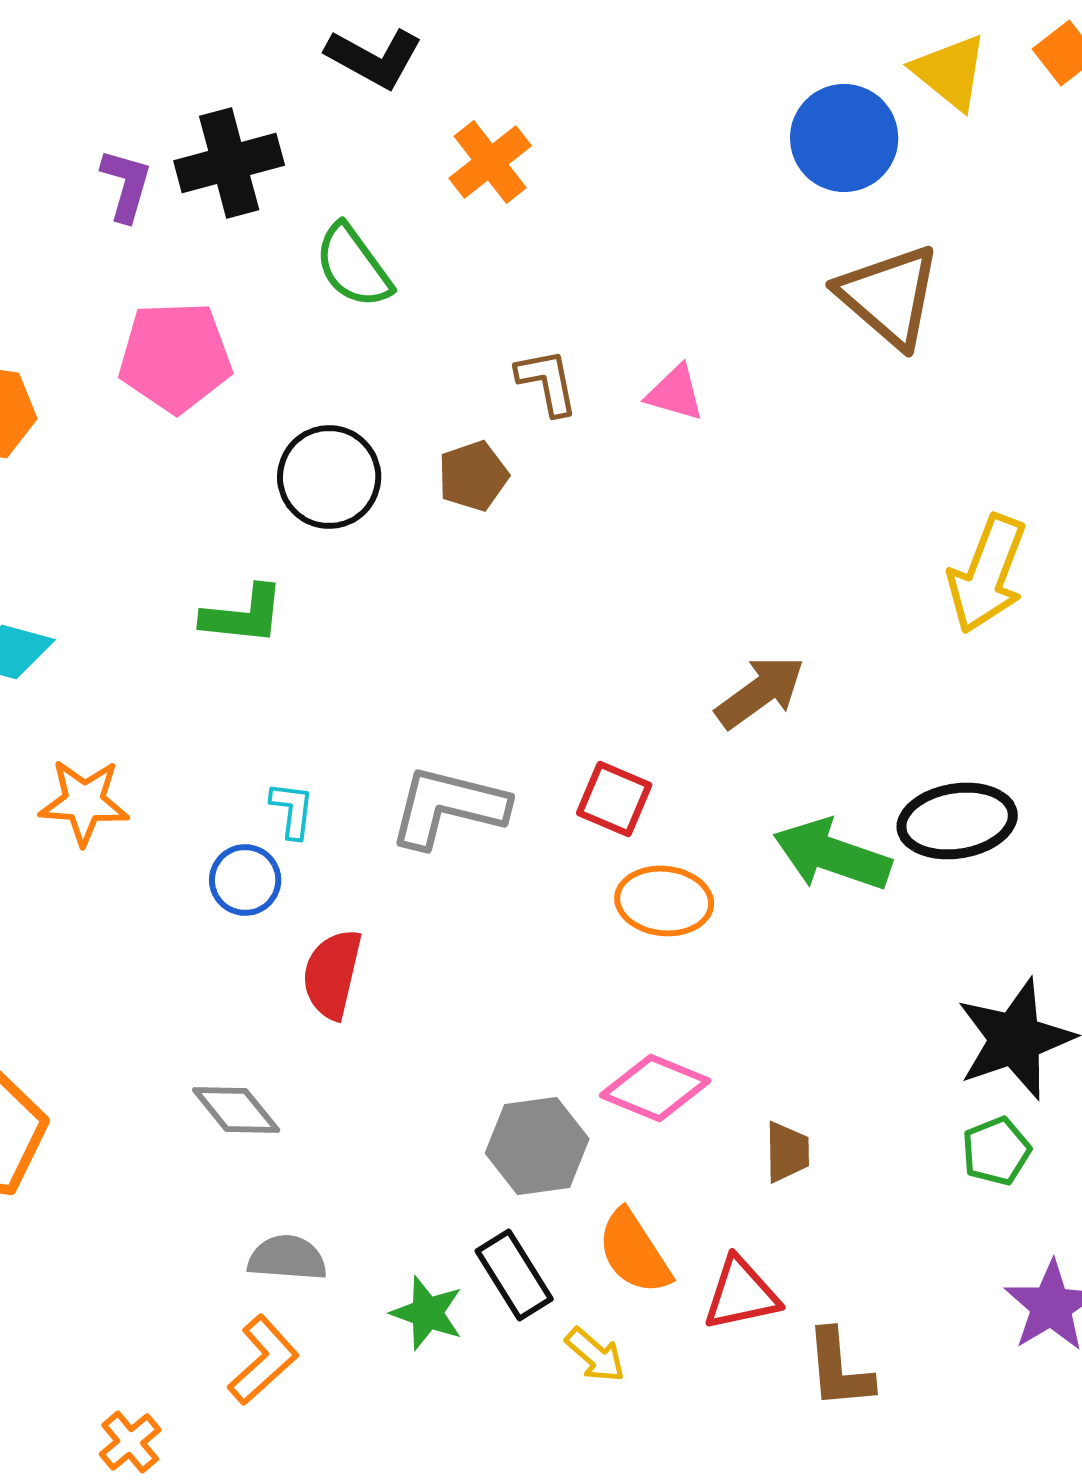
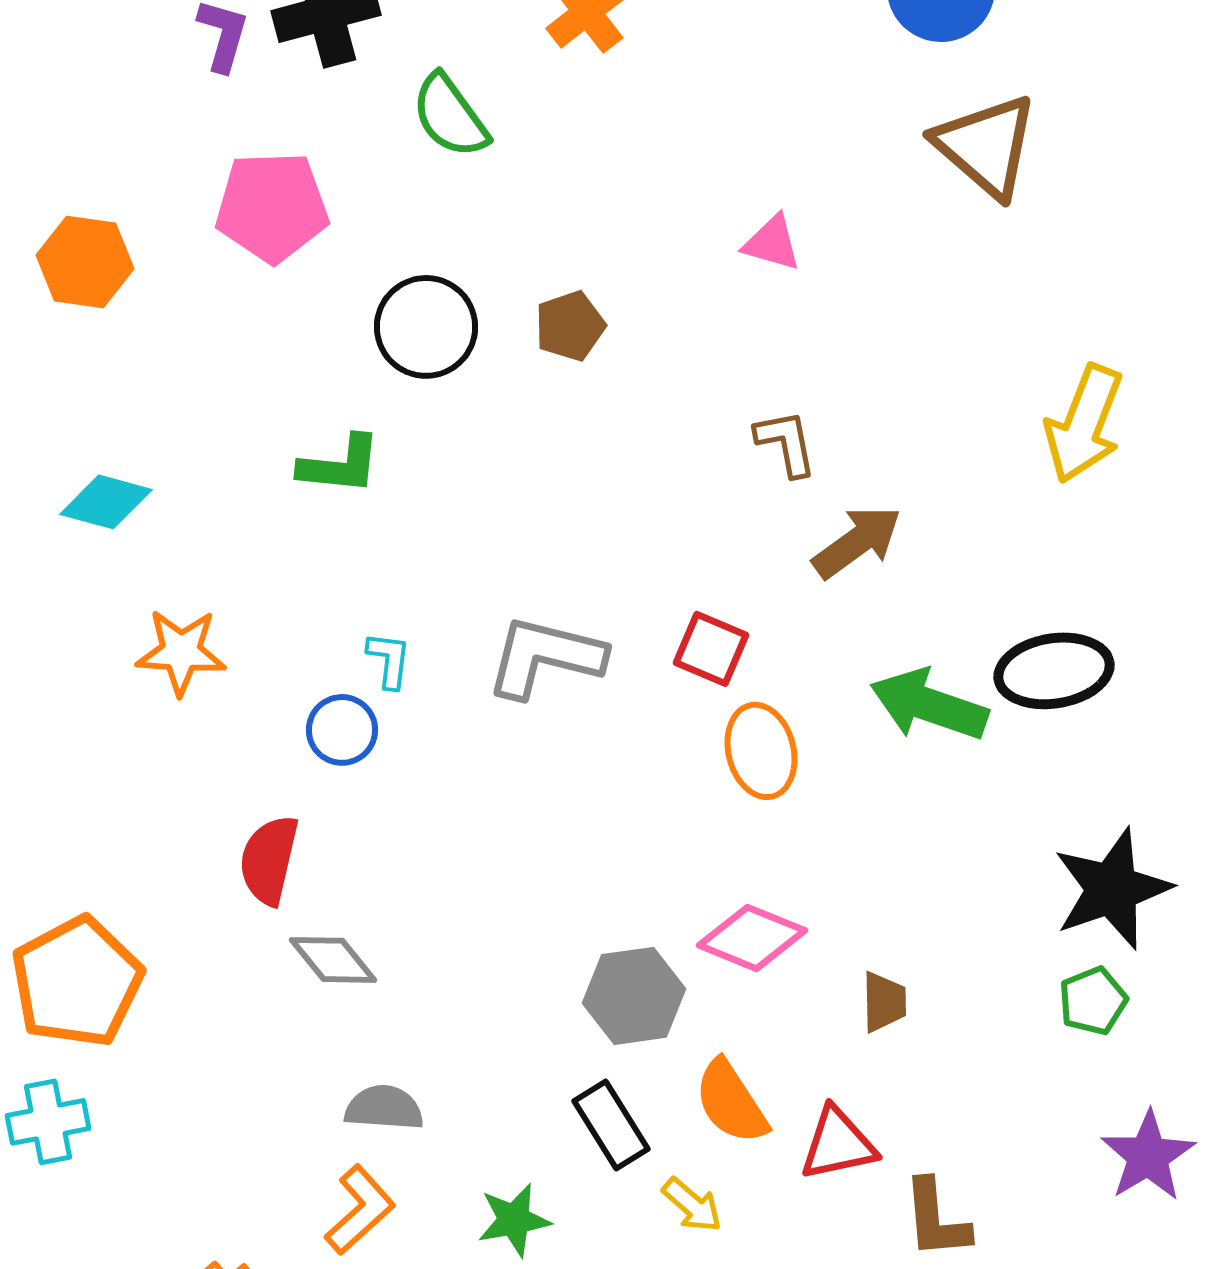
brown L-shape: (547, 382) -> (786, 443), moved
orange ellipse: (664, 901) -> (761, 751), turned 70
red semicircle: (332, 974) -> (269, 860), moved
green star: (427, 1313) -> (514, 1220), moved, turned -30

